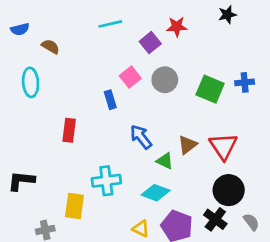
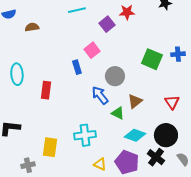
brown semicircle: (51, 47) -> (32, 27), turned -40
gray circle: (165, 80) -> (115, 76), moved
cyan ellipse: (31, 82) -> (17, 74), moved
red triangle: (223, 146) -> (172, 102), moved, size x0.7
cyan cross: (106, 181) -> (85, 135), moved
cyan diamond: (156, 193) -> (135, 135), moved

